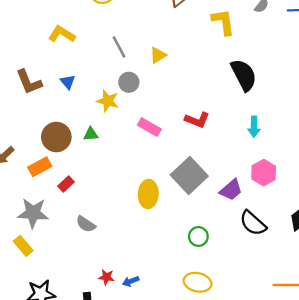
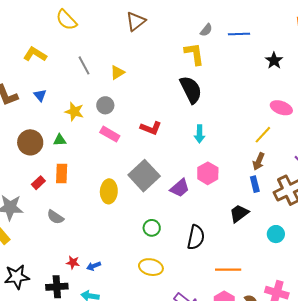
yellow L-shape: (223, 22) -> (194, 54), moved
gray circle: (129, 82) -> (105, 105), moved
orange rectangle: (40, 167) -> (62, 173), moved, turned -60
black semicircle: (253, 223) -> (196, 237), moved, turned -120

